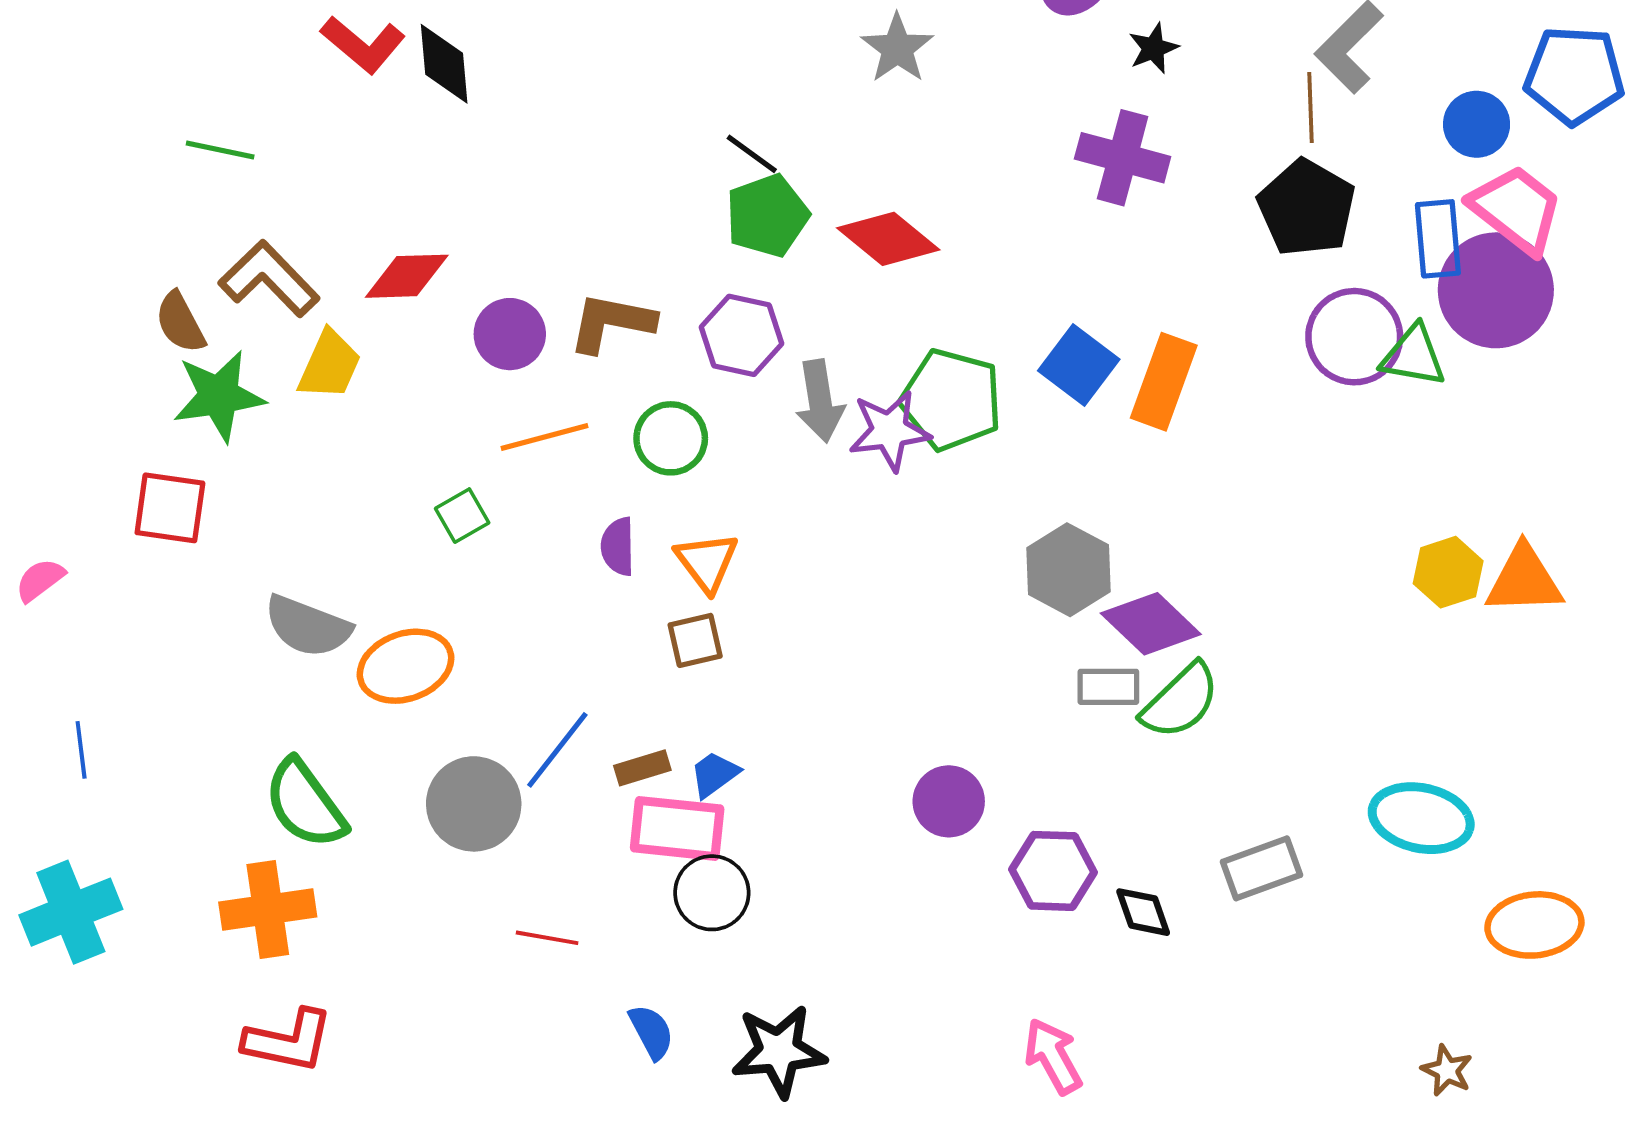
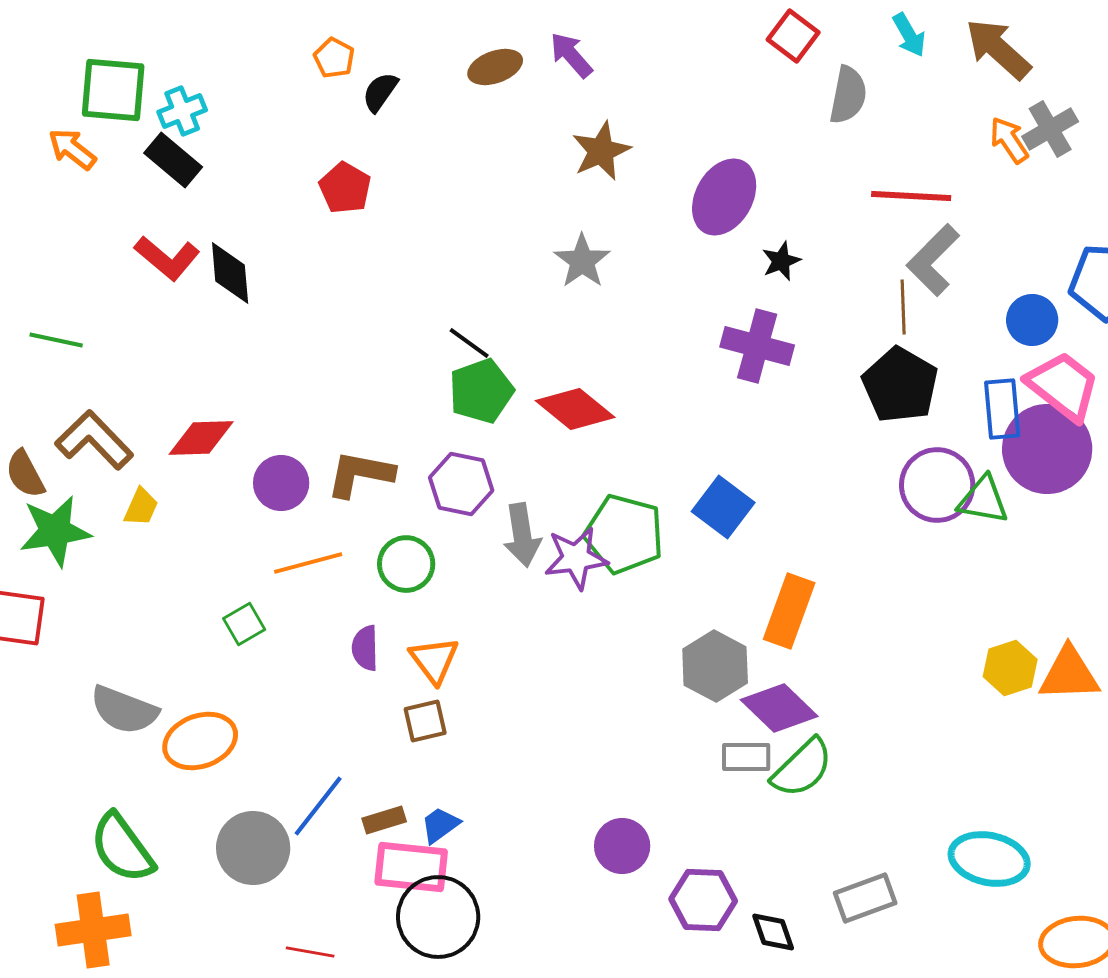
yellow trapezoid: (330, 365) -> (141, 507), size x0.7
orange rectangle: (1164, 382) -> (789, 611), moved
black circle: (712, 893) -> (438, 917), size x1.4

